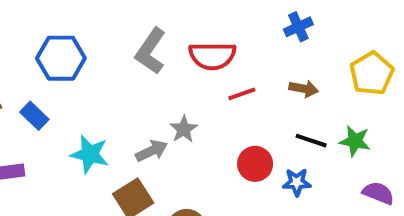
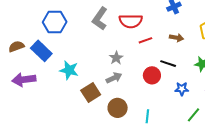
blue rectangle: (34, 116) -> (41, 51), size x1.5
black line: (311, 141) -> (168, 64), moved
gray arrow: (152, 151) -> (114, 78), moved
blue star: (297, 182) -> (182, 89), moved

